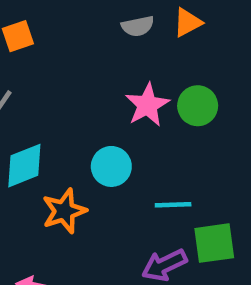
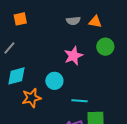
orange triangle: (188, 22) -> (95, 22), turned 32
green circle: (198, 106) -> (105, 47), moved

